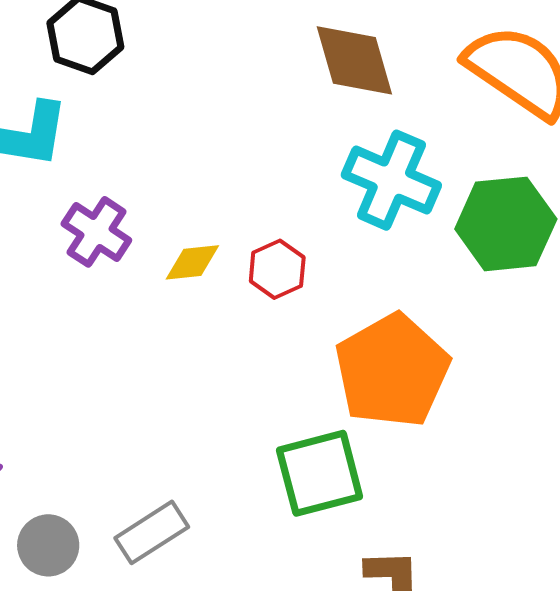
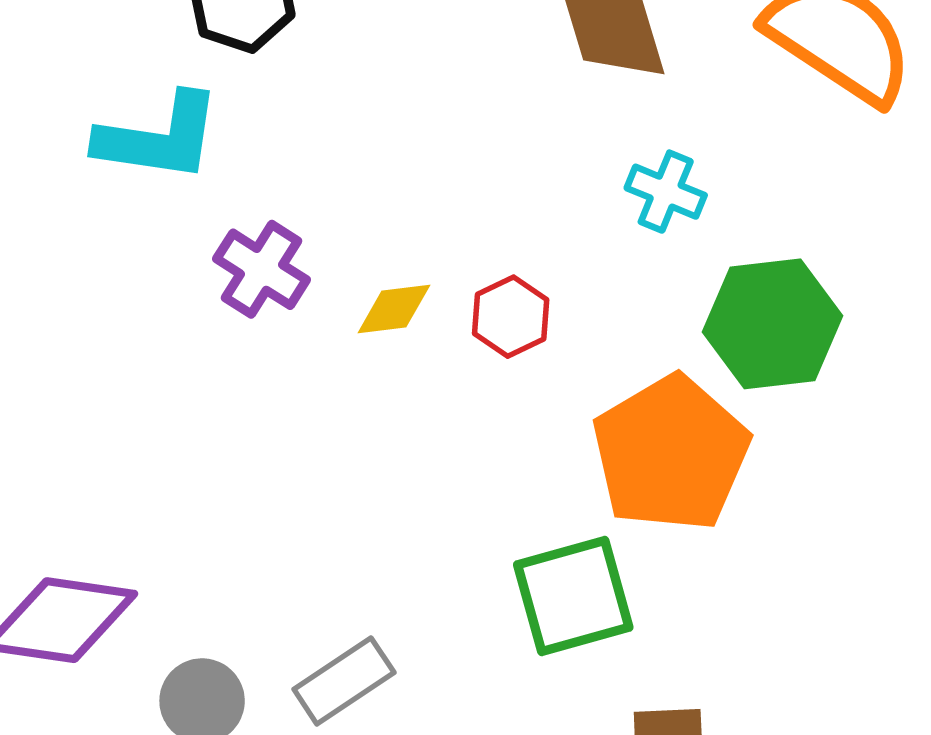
cyan cross: (391, 180) -> (666, 192), size x0.6
green hexagon: (506, 224) -> (773, 324), moved

